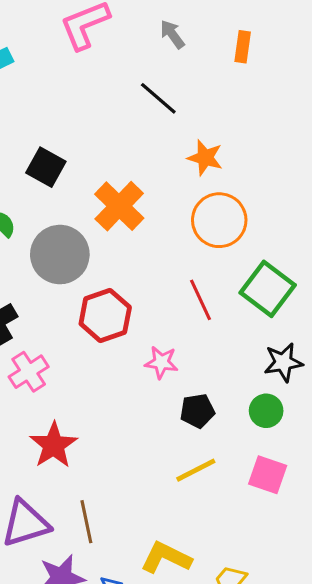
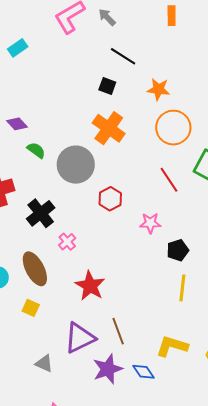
gray arrow: (172, 34) -> (107, 17), moved
black square: (46, 167) -> (107, 86), moved, size x0.7
red hexagon: (105, 315) -> (110, 199), size x0.7
pink cross: (29, 372) -> (67, 242), size x0.7
yellow line: (196, 470) -> (182, 288), turned -48

